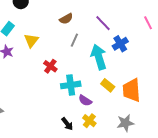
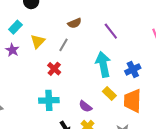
gray line: (74, 40) -> (64, 45), moved
blue cross: (120, 44) -> (133, 69), moved
cyan cross: (71, 85) -> (49, 100), moved

